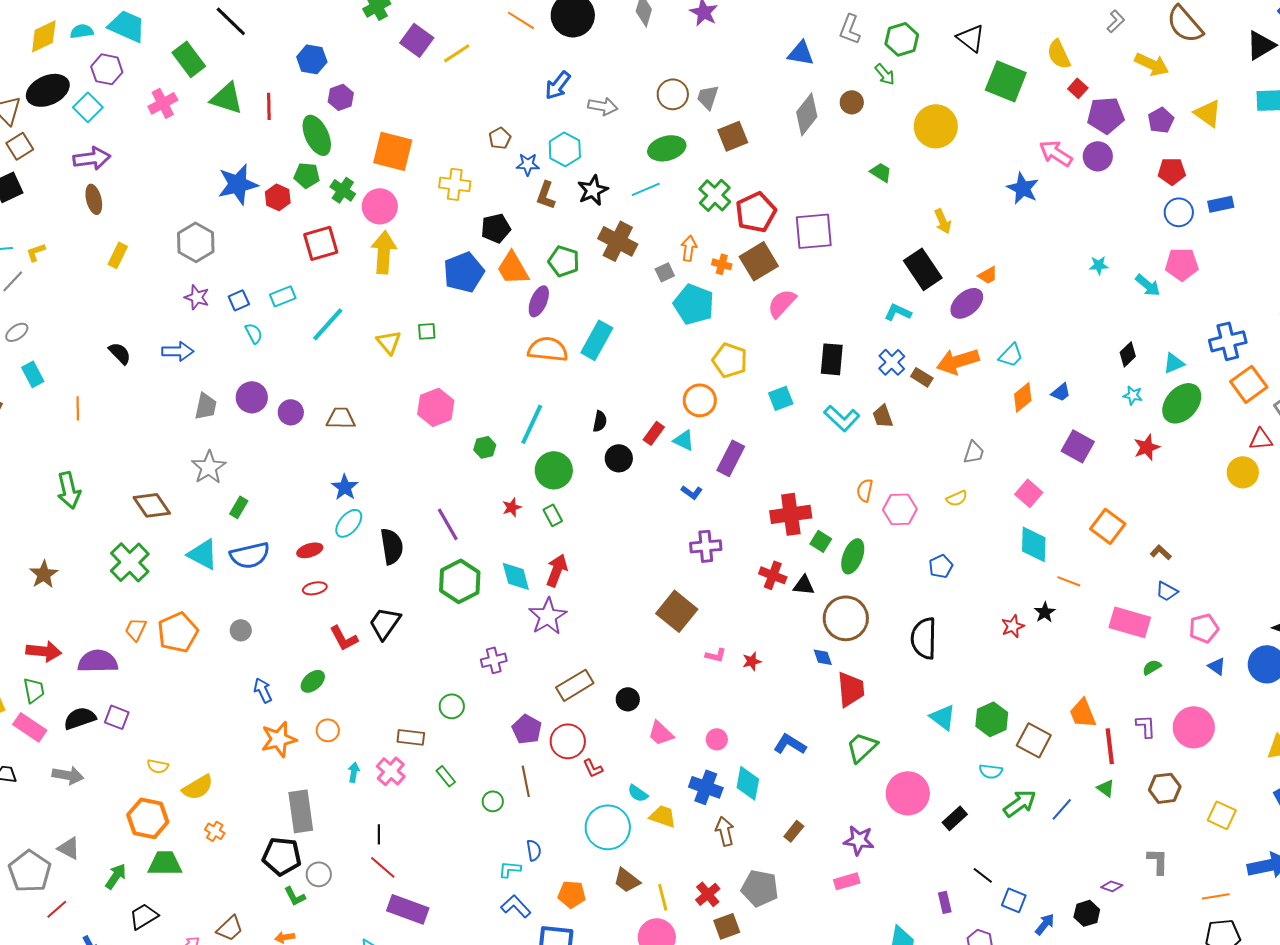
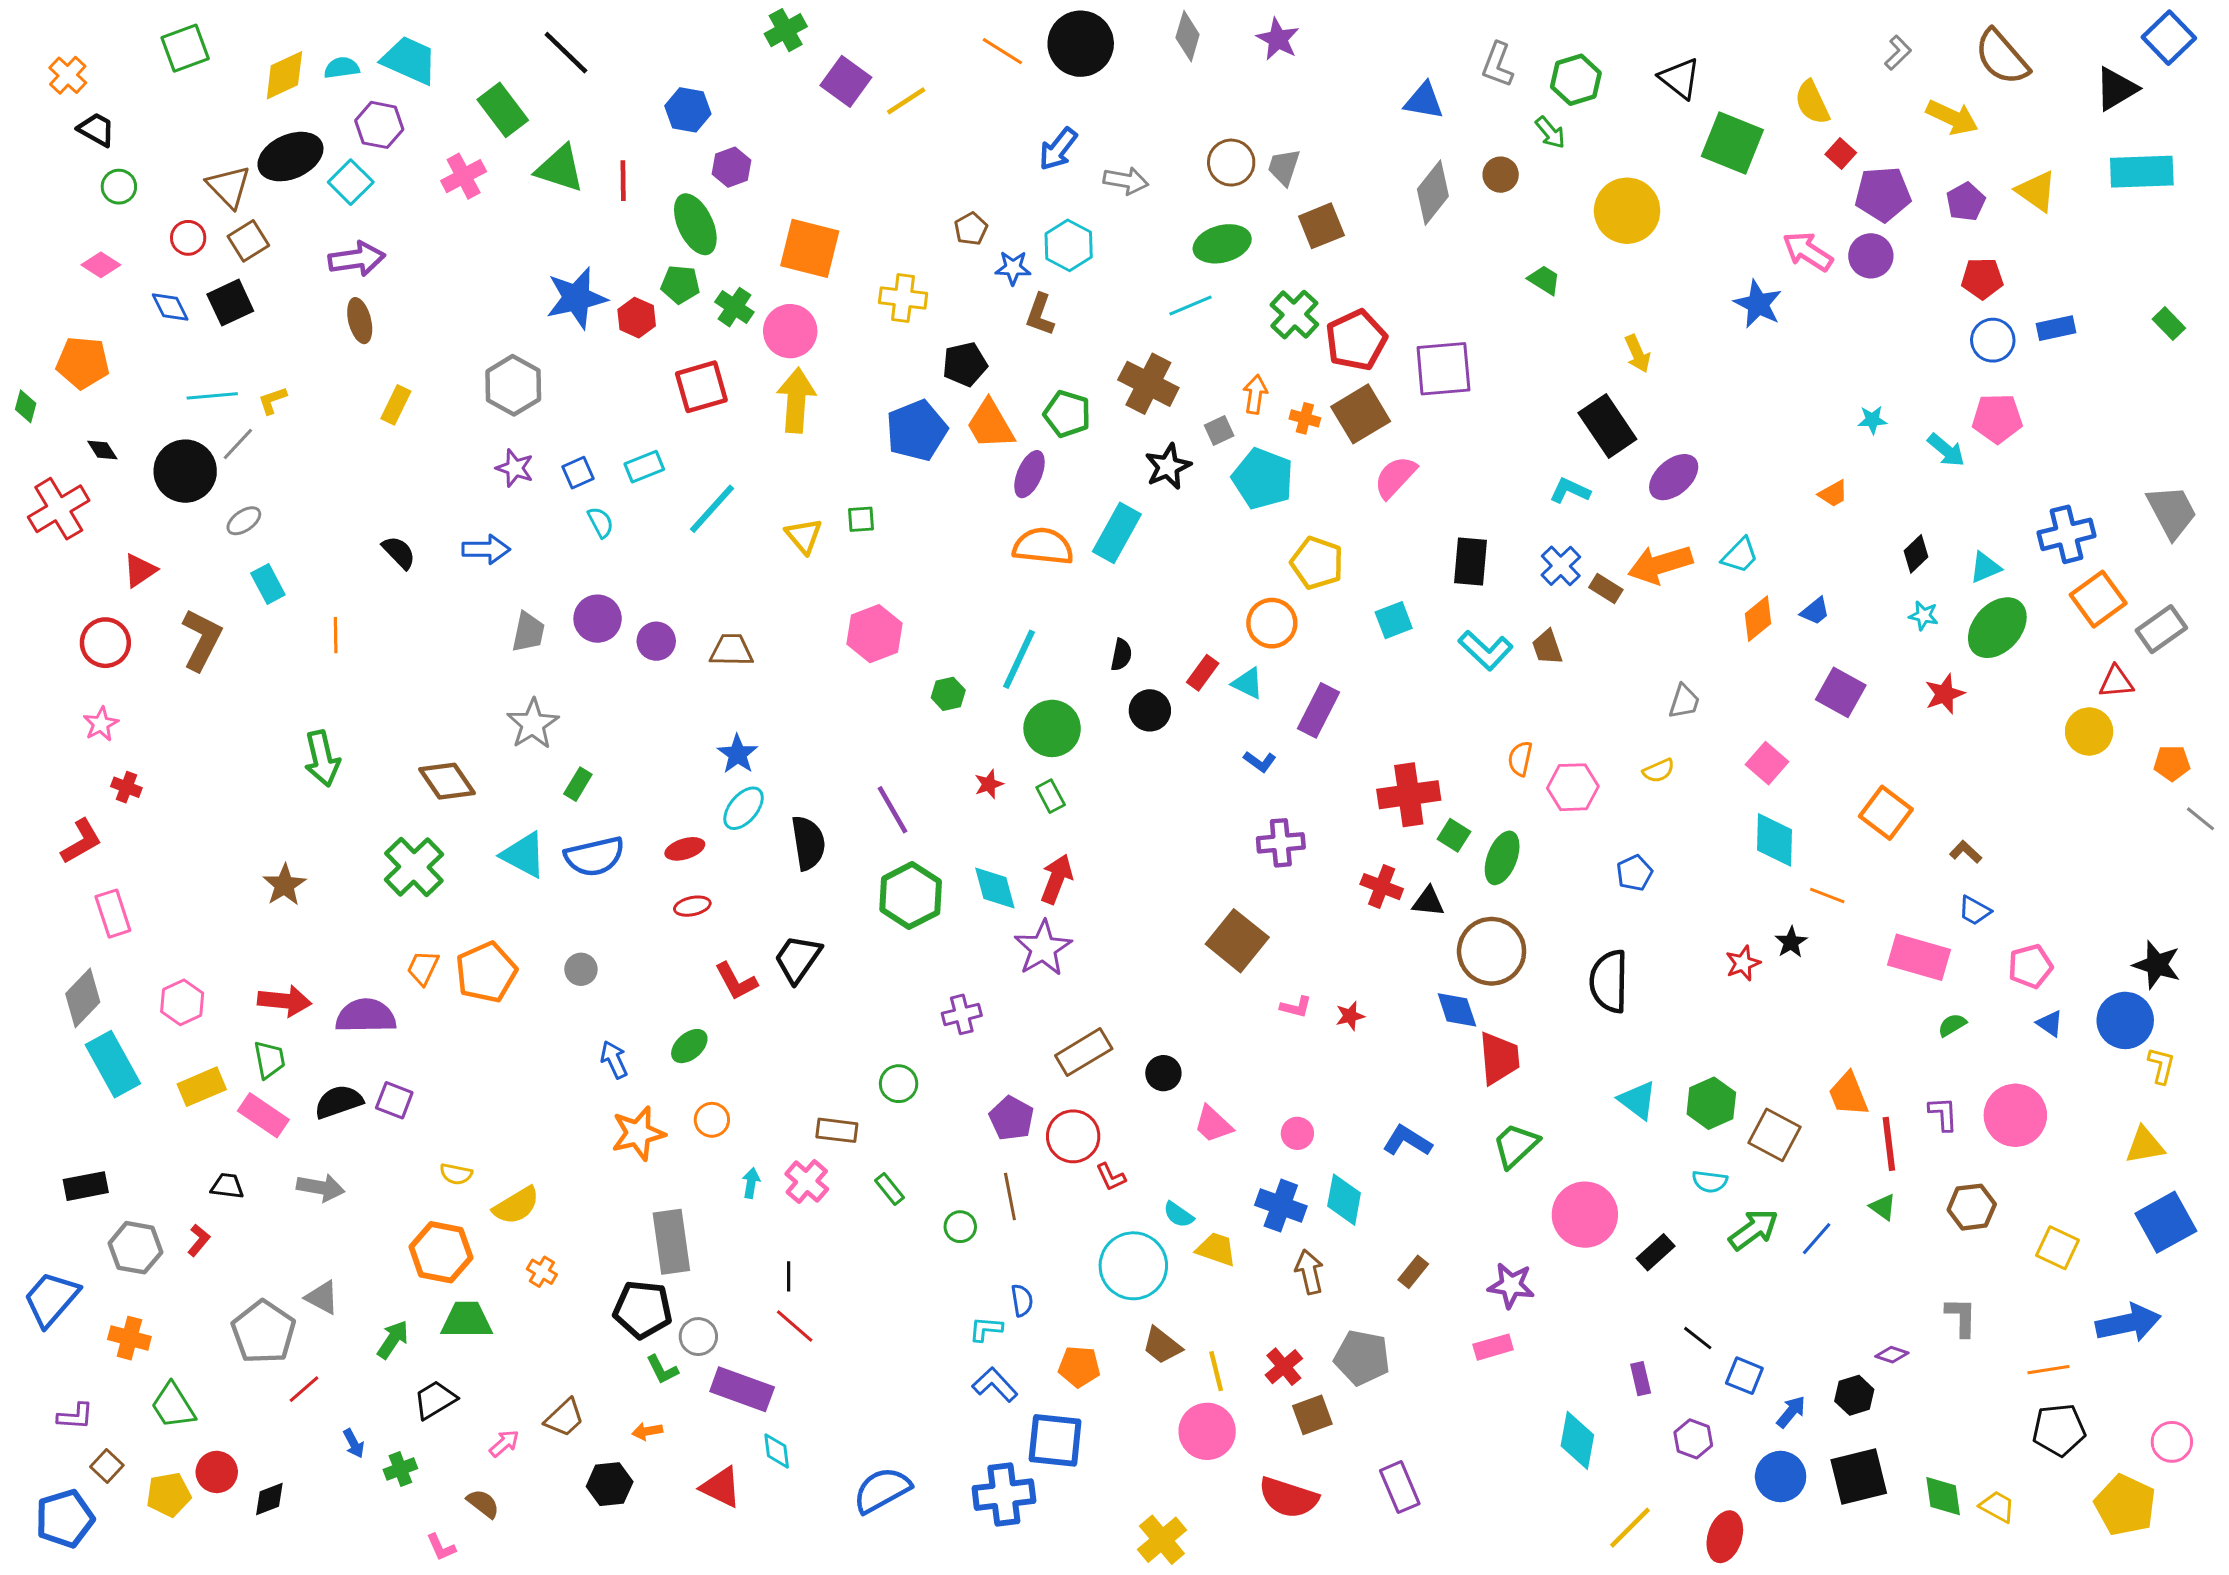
black star: (593, 190) -> (1168, 467), moved
orange trapezoid: (988, 275) -> (1833, 494), moved
blue diamond: (823, 657) -> (1457, 1010), size x1.4
purple rectangle: (408, 909) -> (742, 1389), moved

